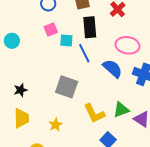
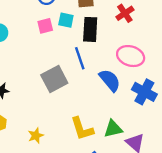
cyan square: (66, 40) -> (66, 20), moved
gray square: (67, 87) -> (54, 79), moved, turned 35

